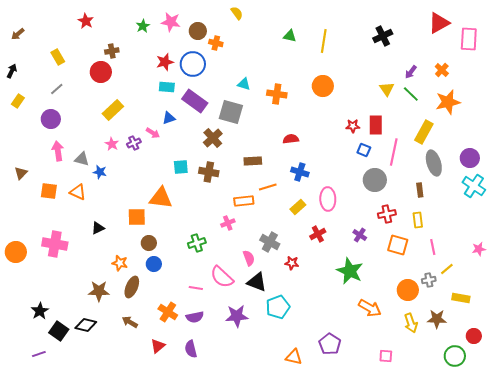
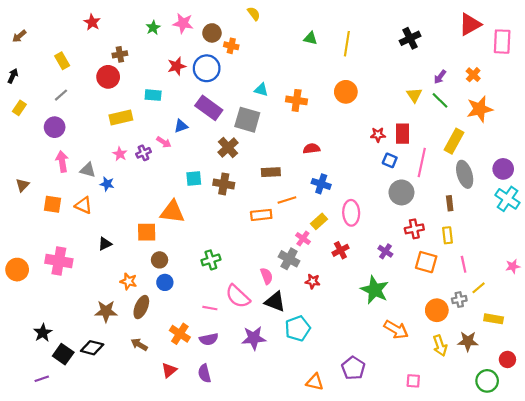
cyan rectangle: (167, 87) -> (153, 95), moved
yellow rectangle: (113, 110) -> (121, 118), turned 30
pink cross: (228, 223) -> (303, 239), moved, turned -32

